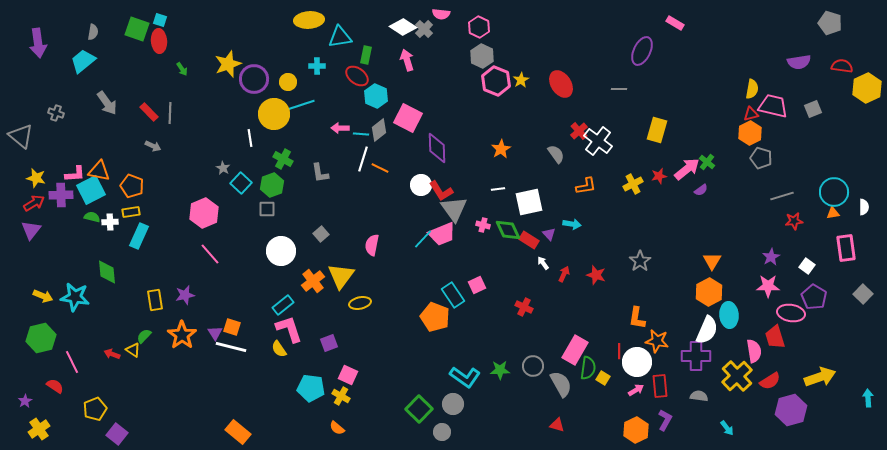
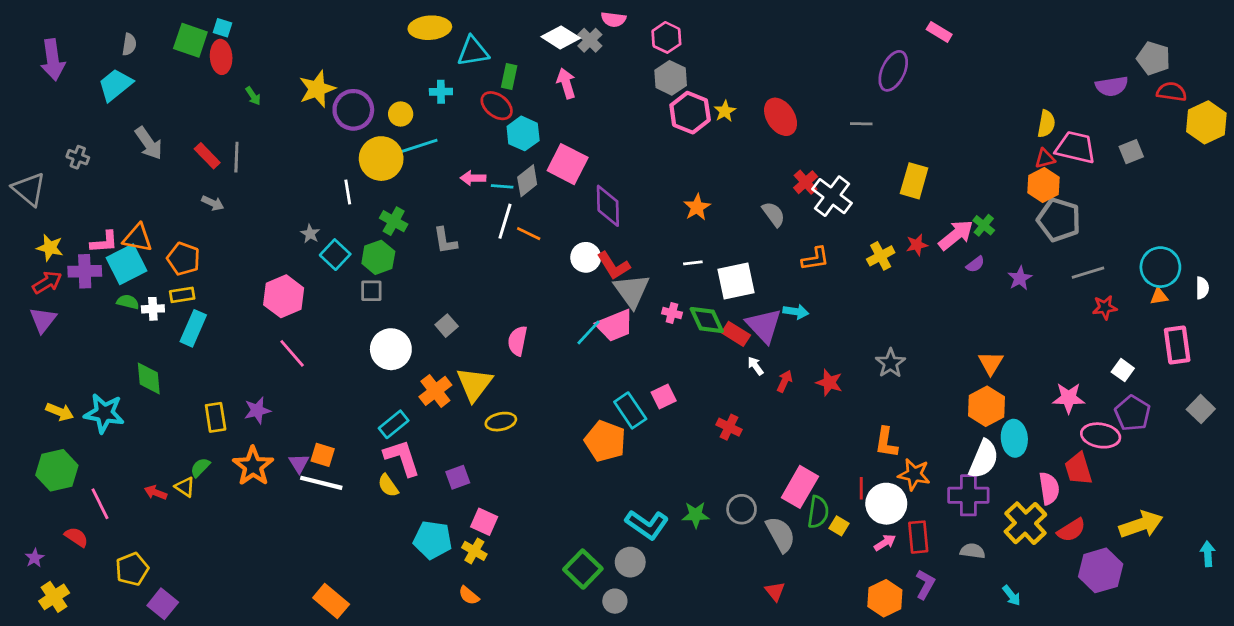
gray pentagon: (830, 23) -> (1153, 58), moved
gray pentagon: (761, 158) -> (1059, 220), size x1.4
purple triangle: (549, 234) -> (764, 326), size x2.0
purple star: (771, 257) -> (1020, 278), moved
red triangle: (557, 425) -> (775, 591), turned 35

